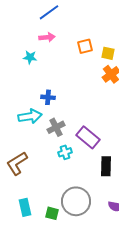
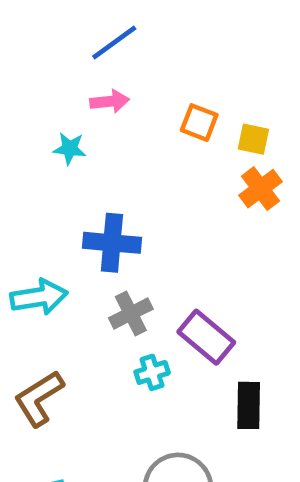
orange square: (85, 46) -> (199, 123), turned 35
blue cross: (48, 97) -> (112, 243), size x1.6
cyan arrow: (30, 116) -> (39, 297), moved

